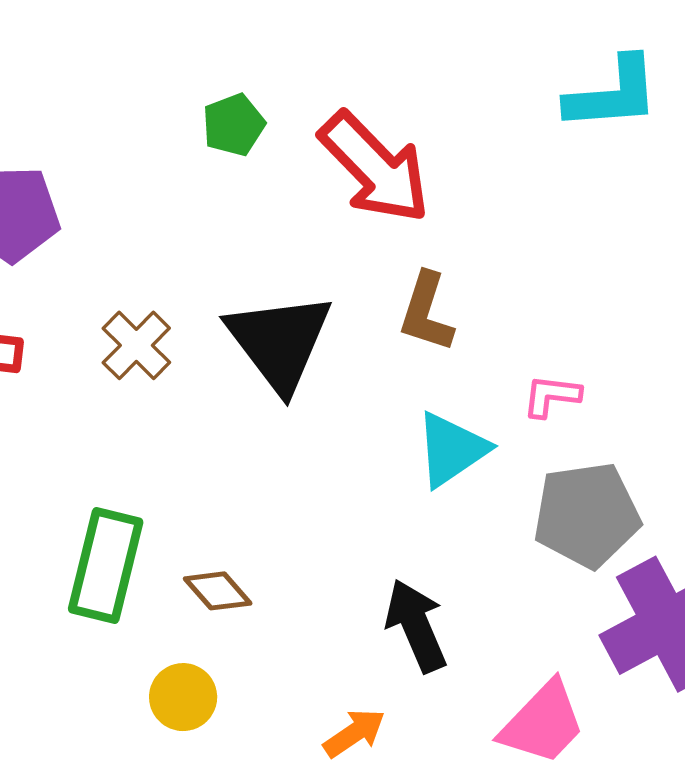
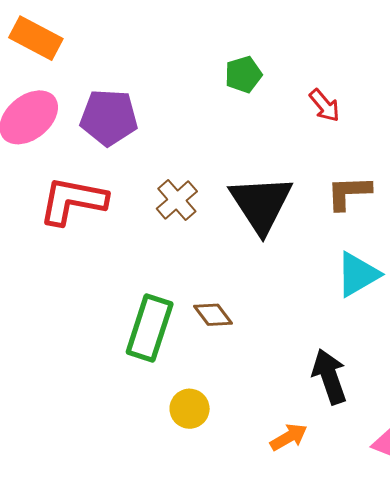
red arrow: (375, 168) -> (324, 106), size x0.5
brown L-shape: (426, 312) -> (349, 193), turned 66
brown diamond: (218, 591) -> (213, 315), moved

